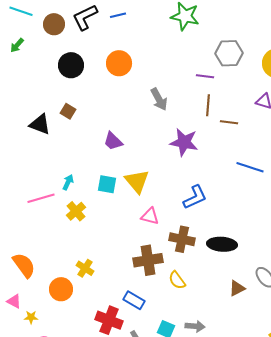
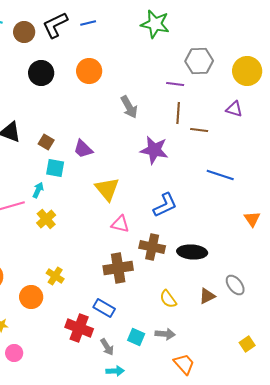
brown square: (68, 111) -> (46, 142), moved
cyan square: (107, 184) -> (55, 168), moved
yellow semicircle: (177, 280) -> (168, 299), moved

